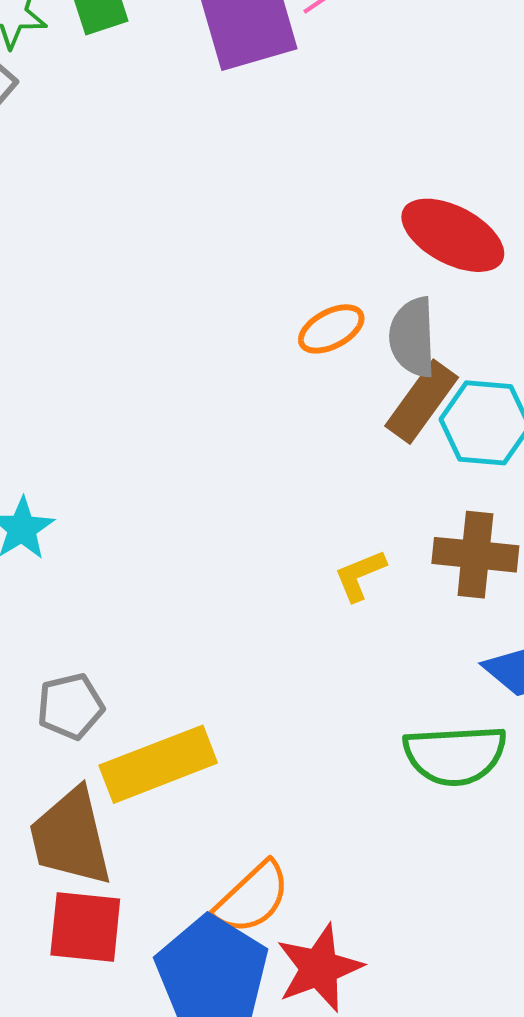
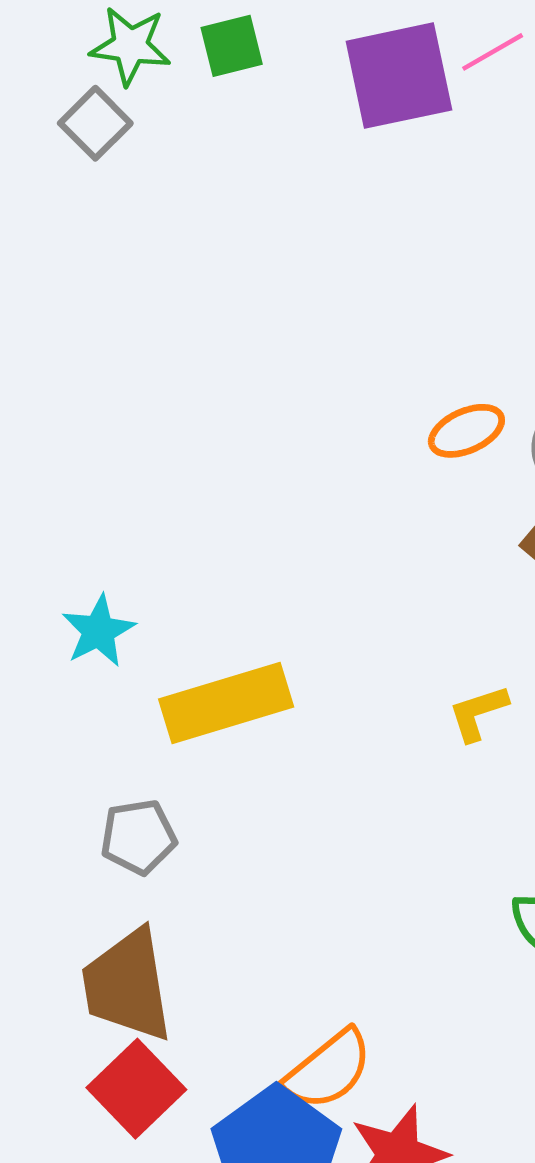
yellow rectangle: (158, 764) -> (226, 703), moved
red square: (85, 927) -> (136, 1089), turned 36

